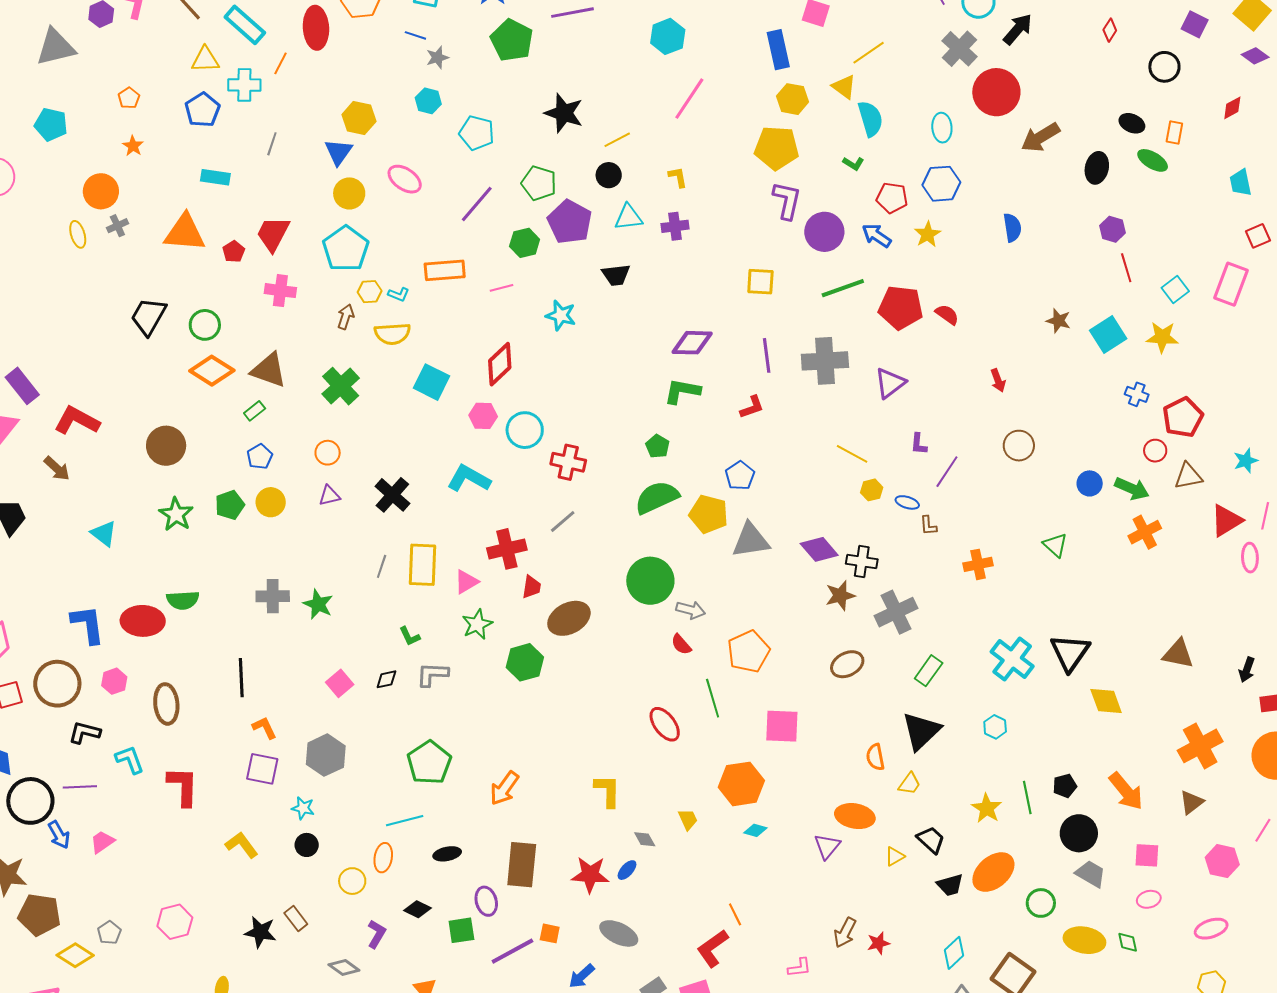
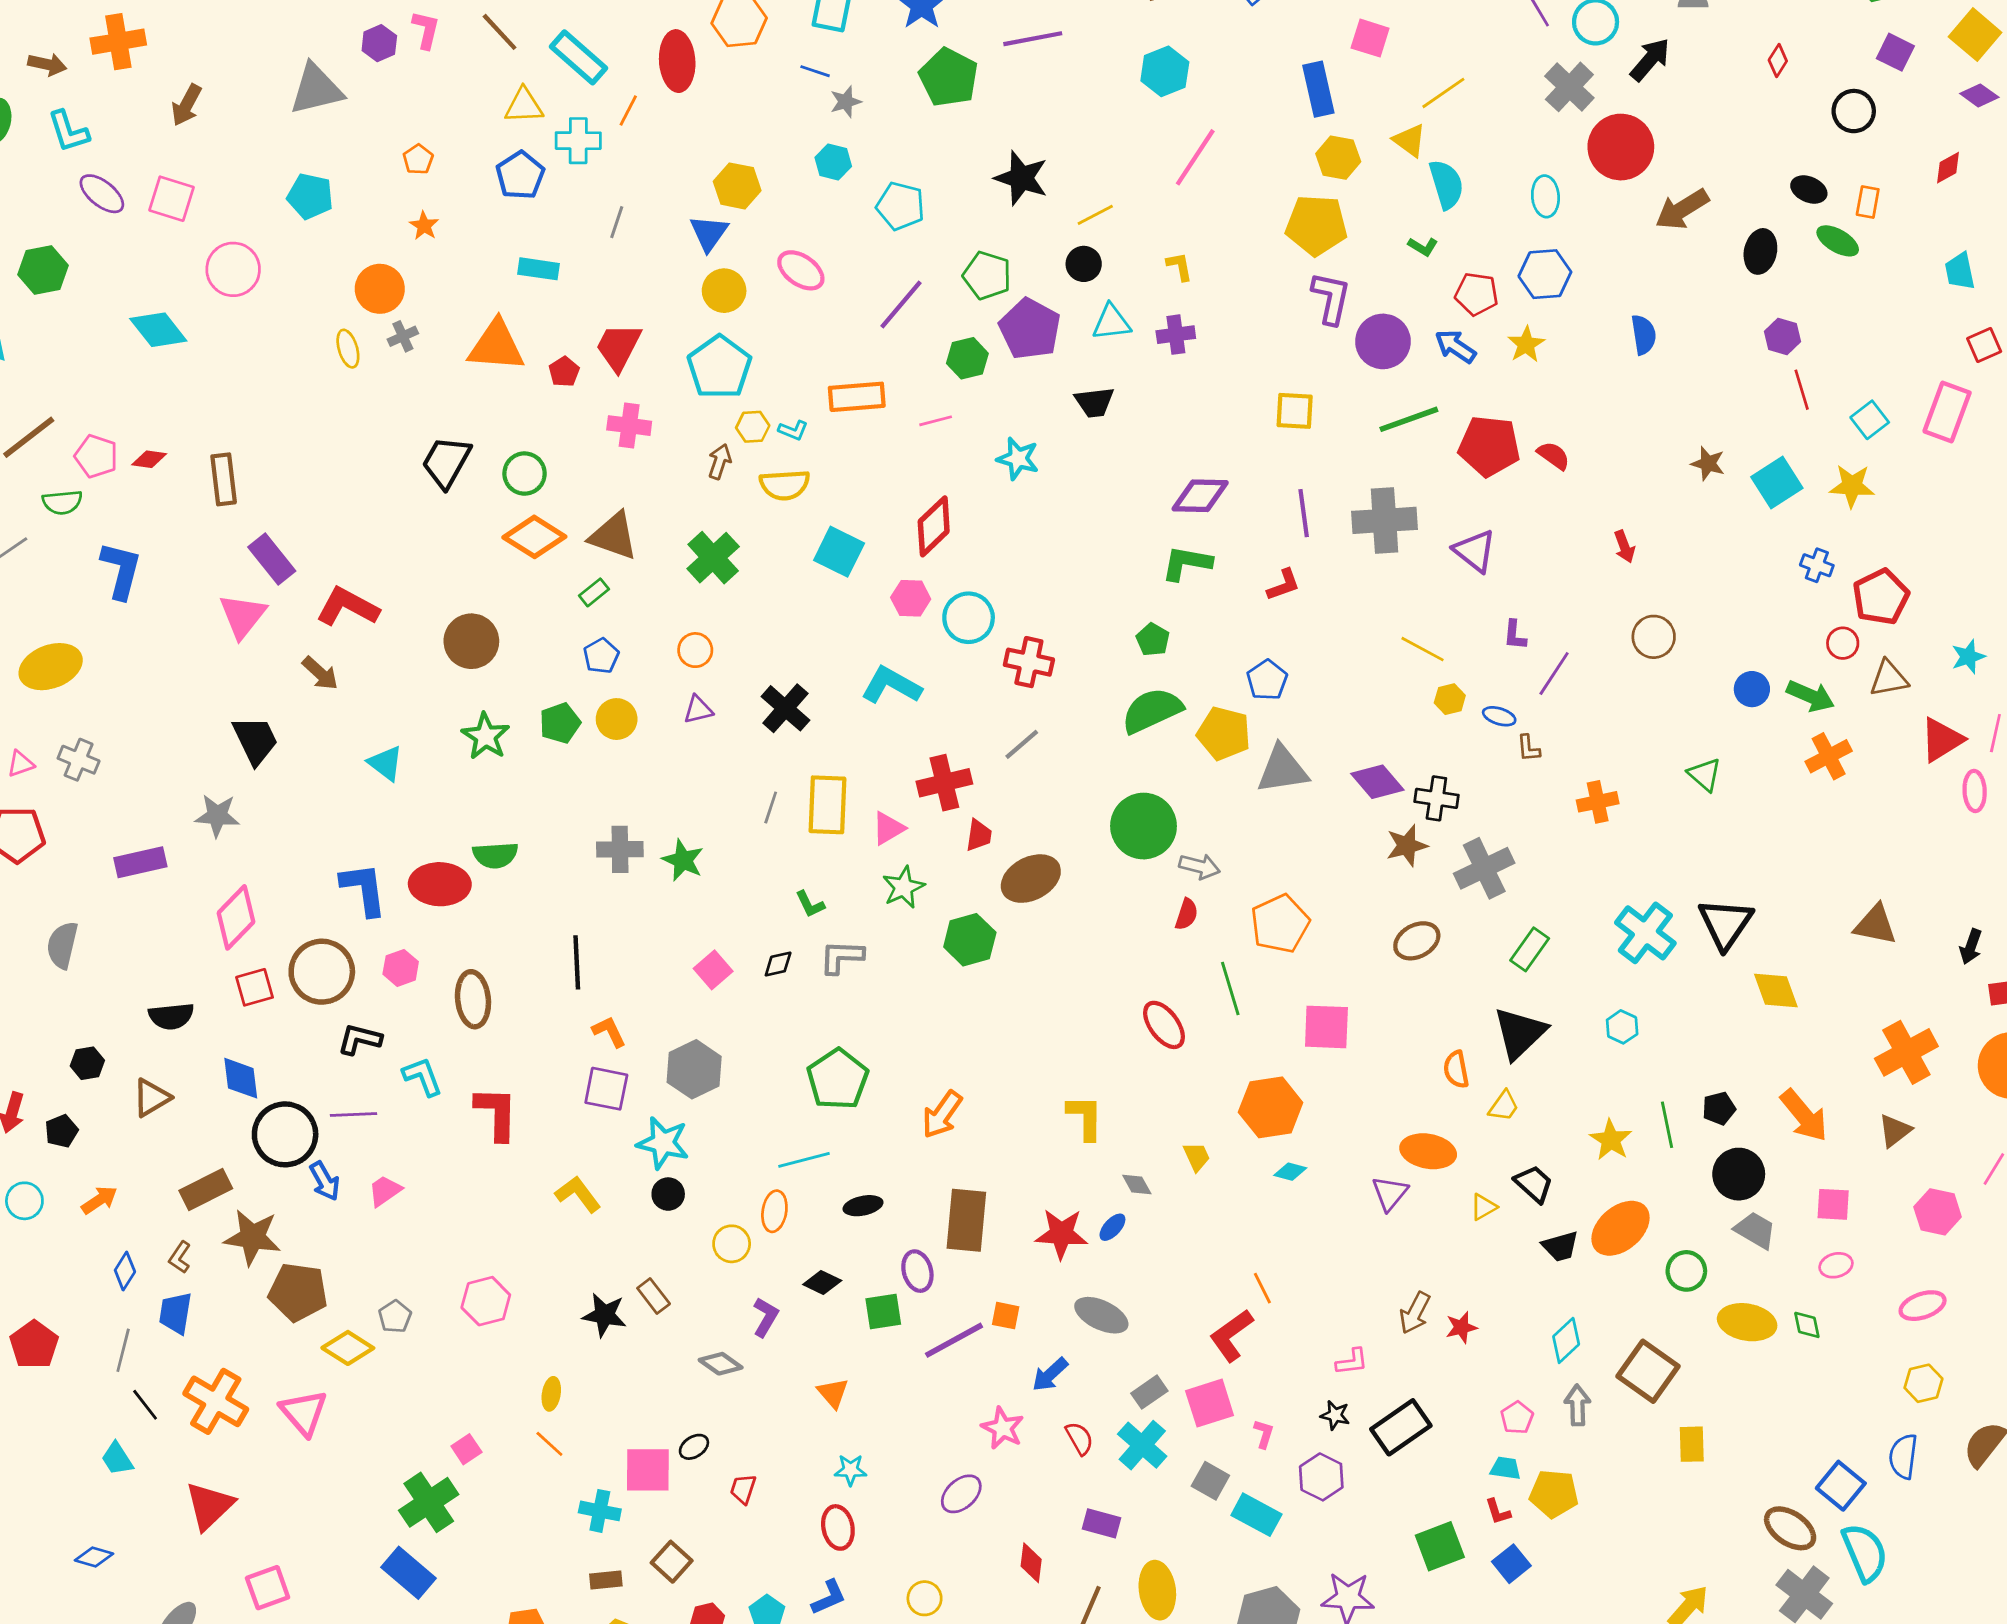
purple triangle: (890, 383) -> (1475, 551), turned -44
red semicircle: (681, 644) -> (1187, 914), turned -120
cyan star: (303, 808) -> (663, 1143), size x1.6

